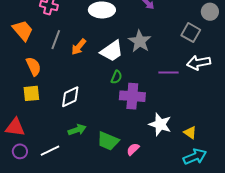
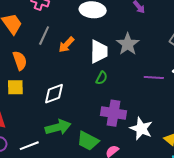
white trapezoid: (112, 51) -> (99, 52), turned -60
purple cross: (132, 96) -> (113, 113), moved
green arrow: (77, 130) -> (58, 127), size x1.4

